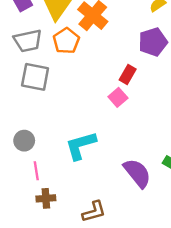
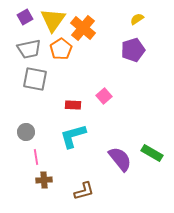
red rectangle: (128, 74) -> (73, 105), moved, turned 63

